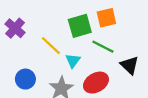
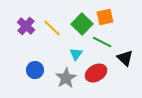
green square: (80, 26) -> (82, 24), turned -30
yellow line: (51, 46) -> (52, 28), moved

